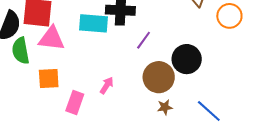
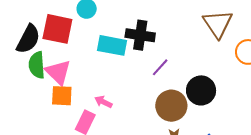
pink triangle: (52, 39) -> (58, 72), moved, turned 32
pink arrow: (107, 85) -> (103, 102), moved, turned -102

